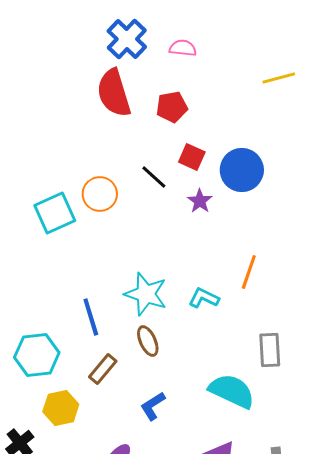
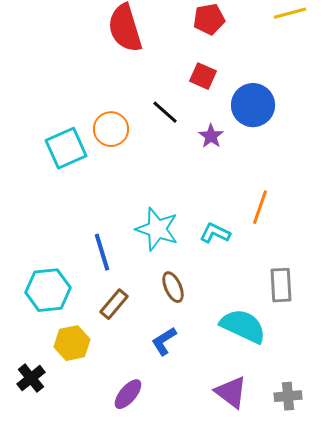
red pentagon: (172, 107) -> (209, 19), moved
red square: (192, 157) -> (203, 76), moved
brown ellipse: (148, 341) -> (173, 287), moved

